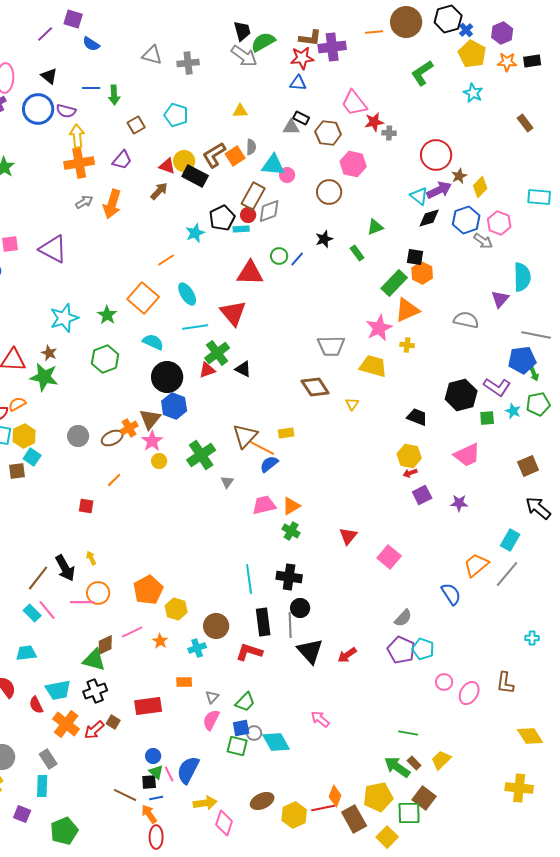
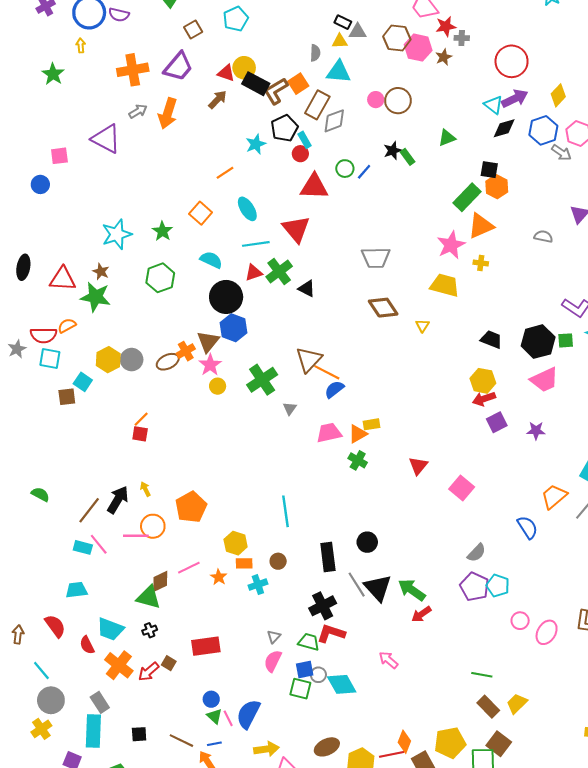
yellow triangle: (240, 111) -> (340, 41), moved
cyan pentagon: (176, 115) -> (236, 19), turned 30
black rectangle: (301, 118) -> (343, 22), moved
yellow arrow: (77, 136) -> (81, 45), moved, size x0.6
brown L-shape: (214, 155) -> (276, 91), moved
orange square: (235, 156) -> (298, 84), moved
purple trapezoid: (122, 160) -> (178, 67), size x1.4
pink hexagon: (353, 164) -> (418, 48), moved
pink circle: (287, 175) -> (376, 100), moved
brown star: (459, 176) -> (444, 57), moved
red circle: (248, 215) -> (300, 154), moved
cyan rectangle: (241, 229) -> (305, 140), turned 63
purple triangle: (53, 249) -> (106, 139), moved
green rectangle: (357, 253) -> (408, 157), moved
orange square: (143, 298) -> (201, 213), size x0.7
gray semicircle: (466, 320) -> (543, 236), size x0.7
gray trapezoid: (331, 346) -> (376, 258), moved
red triangle: (207, 370) -> (254, 273), moved
black hexagon: (461, 395) -> (538, 342), moved
yellow rectangle: (286, 433) -> (371, 424), moved
yellow hexagon: (24, 436) -> (108, 360), moved
red arrow: (410, 473) -> (484, 399), size x1.5
orange line: (114, 480) -> (141, 419), moved
black arrow: (65, 568) -> (118, 500), turned -120
black cross: (289, 577) -> (323, 606), moved, turned -35
cyan line: (249, 579) -> (285, 511), moved
orange pentagon: (148, 590) -> (191, 507), moved
cyan rectangle: (32, 613) -> (83, 547), turned -30
gray line: (290, 625) -> (357, 585), moved, turned -30
brown circle: (216, 626) -> (278, 561), size x0.6
red L-shape: (249, 652) -> (331, 633), moved
red arrow: (347, 655) -> (421, 614), moved
orange rectangle: (184, 682) -> (244, 563), moved
cyan trapezoid: (58, 690) -> (110, 629), turned 32
black cross: (95, 691) -> (150, 630), size x0.6
green trapezoid: (245, 702) -> (309, 642), turned -120
brown rectangle: (414, 763) -> (488, 707), size x1.5
green arrow: (397, 767) -> (412, 590), moved
black square: (149, 782) -> (139, 734), moved
cyan rectangle: (42, 786) -> (93, 731), size x1.4

